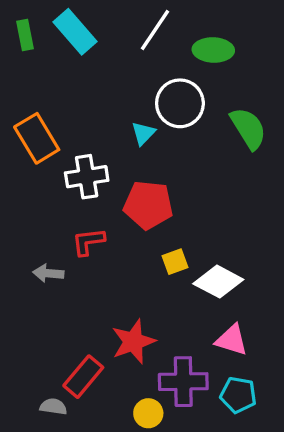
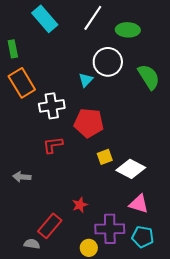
green rectangle: (25, 35) -> (13, 49), moved
gray arrow: (48, 273) -> (22, 177), moved
red star: (133, 342) -> (80, 205), size x0.6

